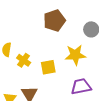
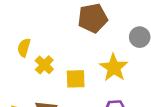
yellow star: (75, 55) -> (114, 68), turned 30

